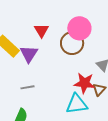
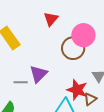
red triangle: (41, 30) -> (51, 19), moved
purple triangle: (29, 54) -> (38, 74), moved

